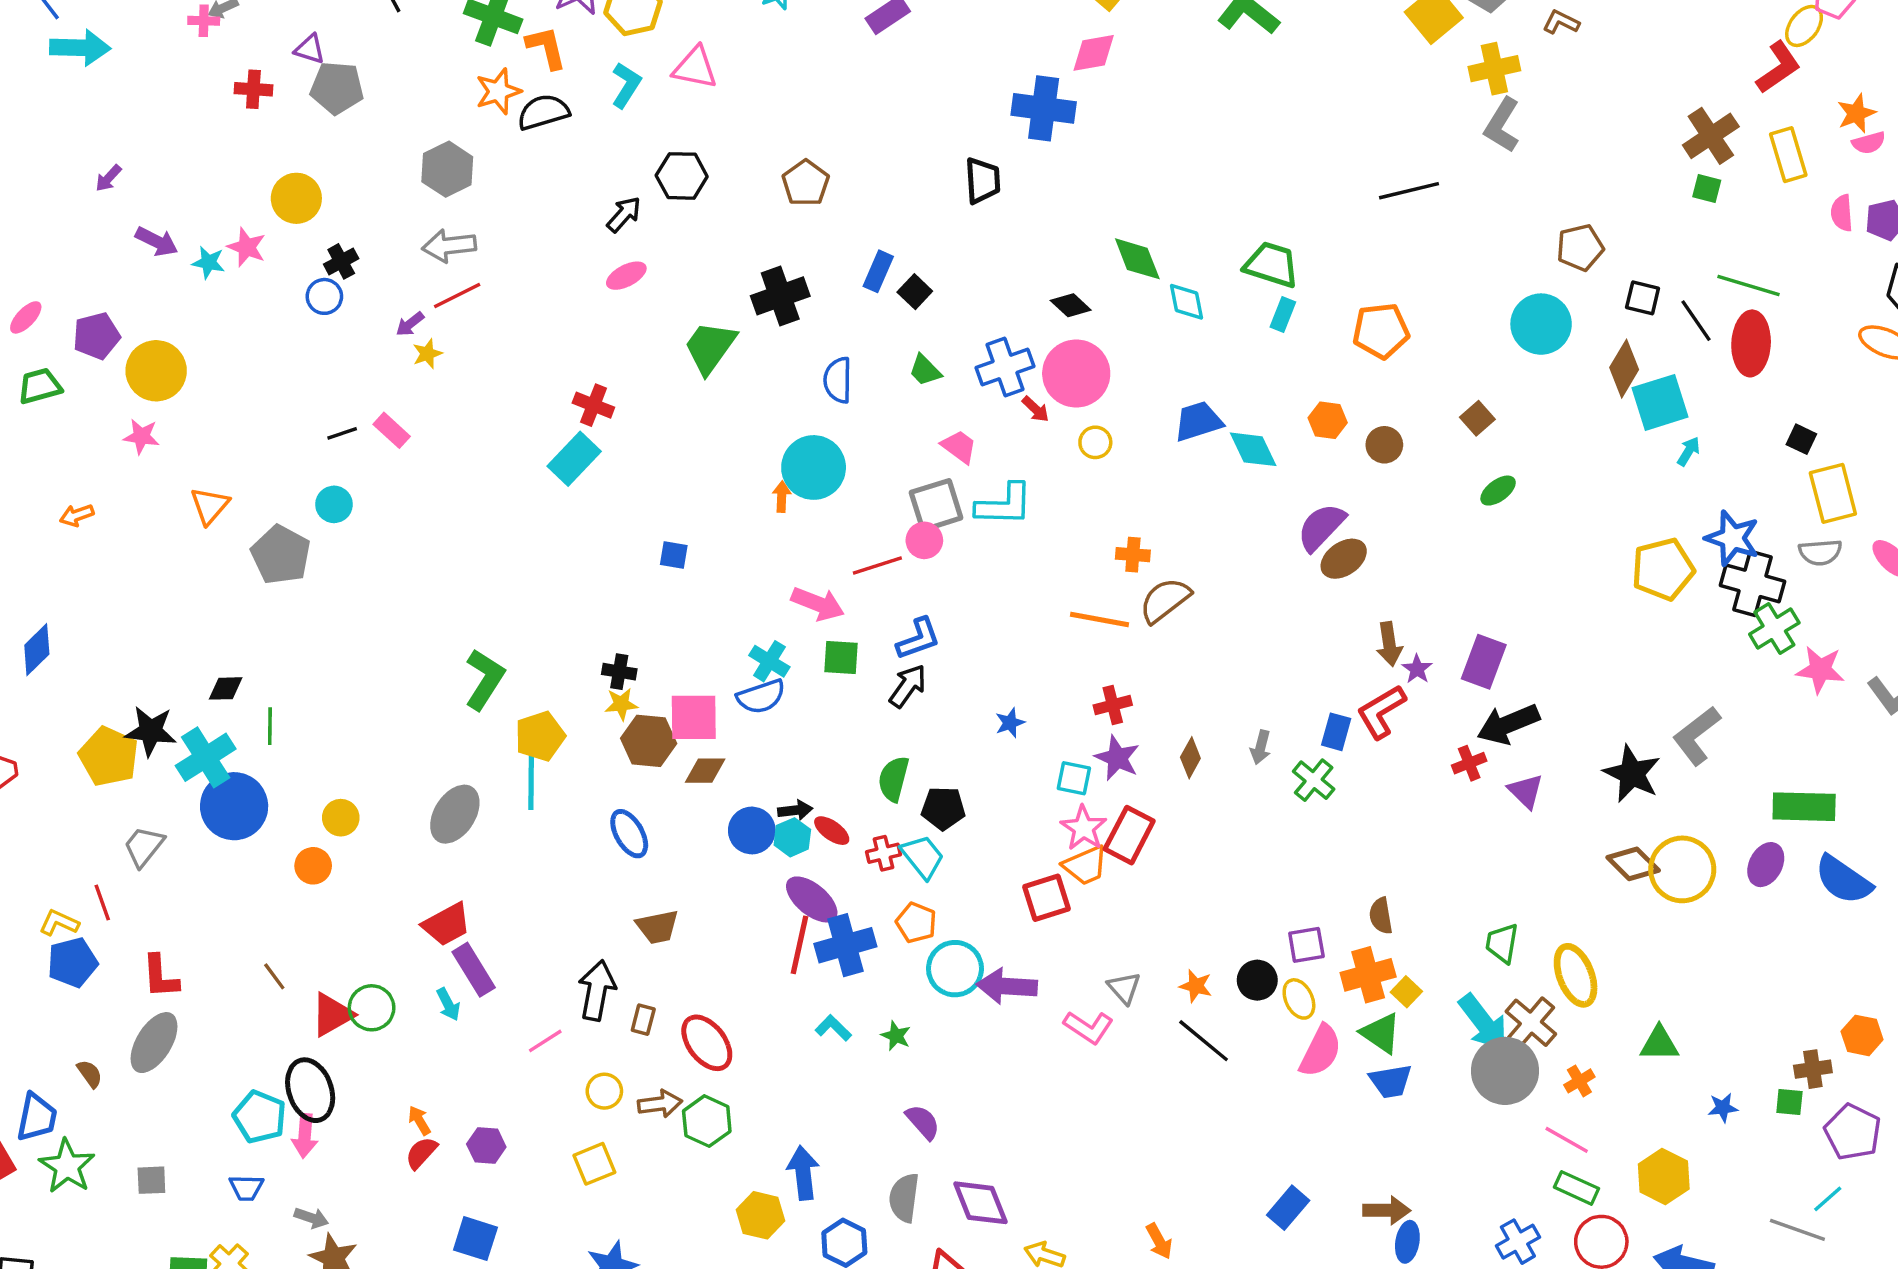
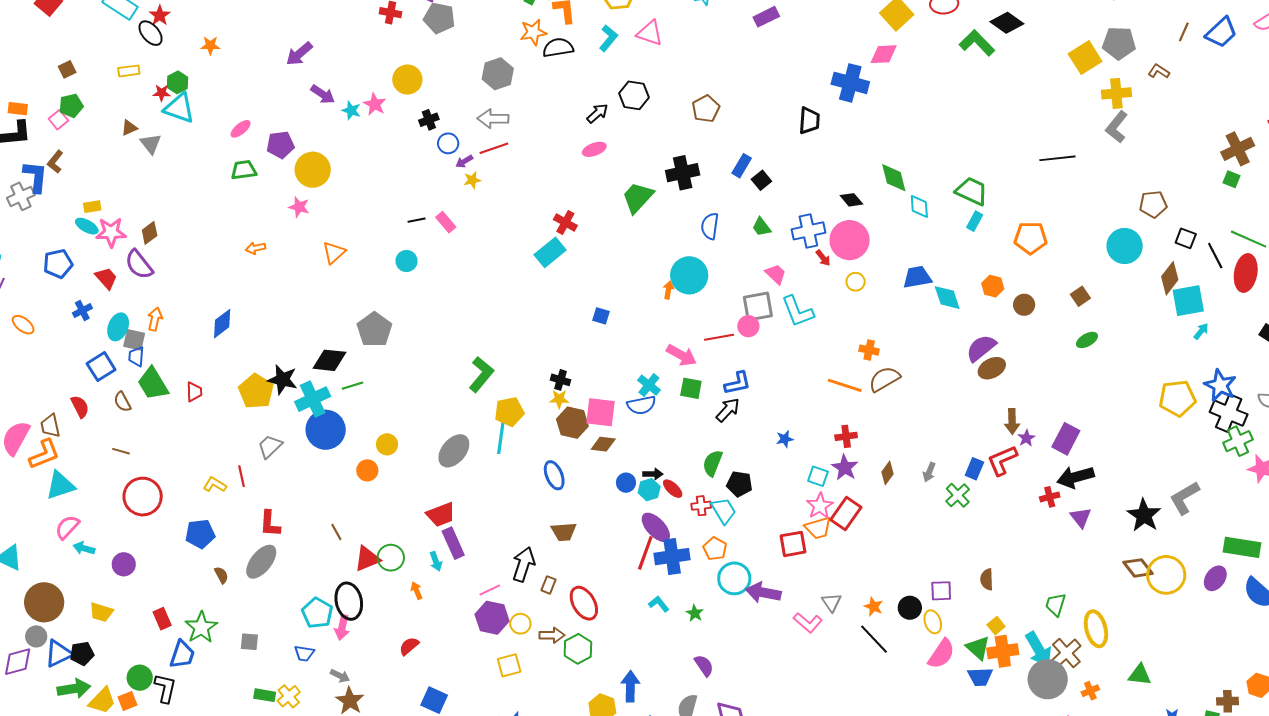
purple arrow: (108, 178) -> (299, 54), size x1.6
blue circle: (324, 296) -> (448, 143), moved
cyan L-shape: (1004, 505) -> (798, 311), turned 60
gray pentagon: (281, 555) -> (374, 330), moved
black diamond: (226, 688) -> (329, 360), size x1.6
green line: (270, 726) -> (353, 386), turned 65
blue circle: (752, 830) -> (626, 483), size x0.7
blue pentagon: (72, 962) -> (200, 534), moved
orange cross: (1368, 975) -> (1003, 651), moved
blue trapezoid: (37, 1117) -> (182, 655), moved
orange arrow: (419, 1120) -> (417, 591), moved
purple hexagon: (486, 1145) -> (492, 618), moved, size x1.5

